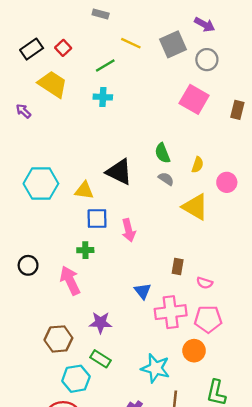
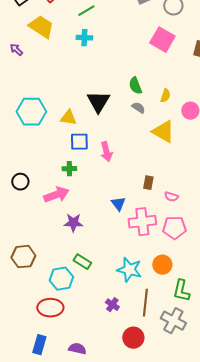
black triangle: (119, 172) -> (98, 102), turned 35
pink arrow: (70, 281) -> (56, 195), turned 95
purple star: (101, 323) -> (73, 223), moved
brown hexagon: (58, 339) -> (23, 257), moved
orange circle: (194, 351) -> (162, 265), moved

